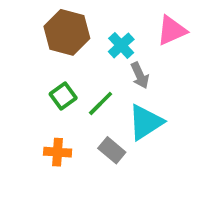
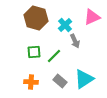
green square: (63, 96) -> (34, 52), turned 32
cyan triangle: (145, 122) -> (84, 79), moved

